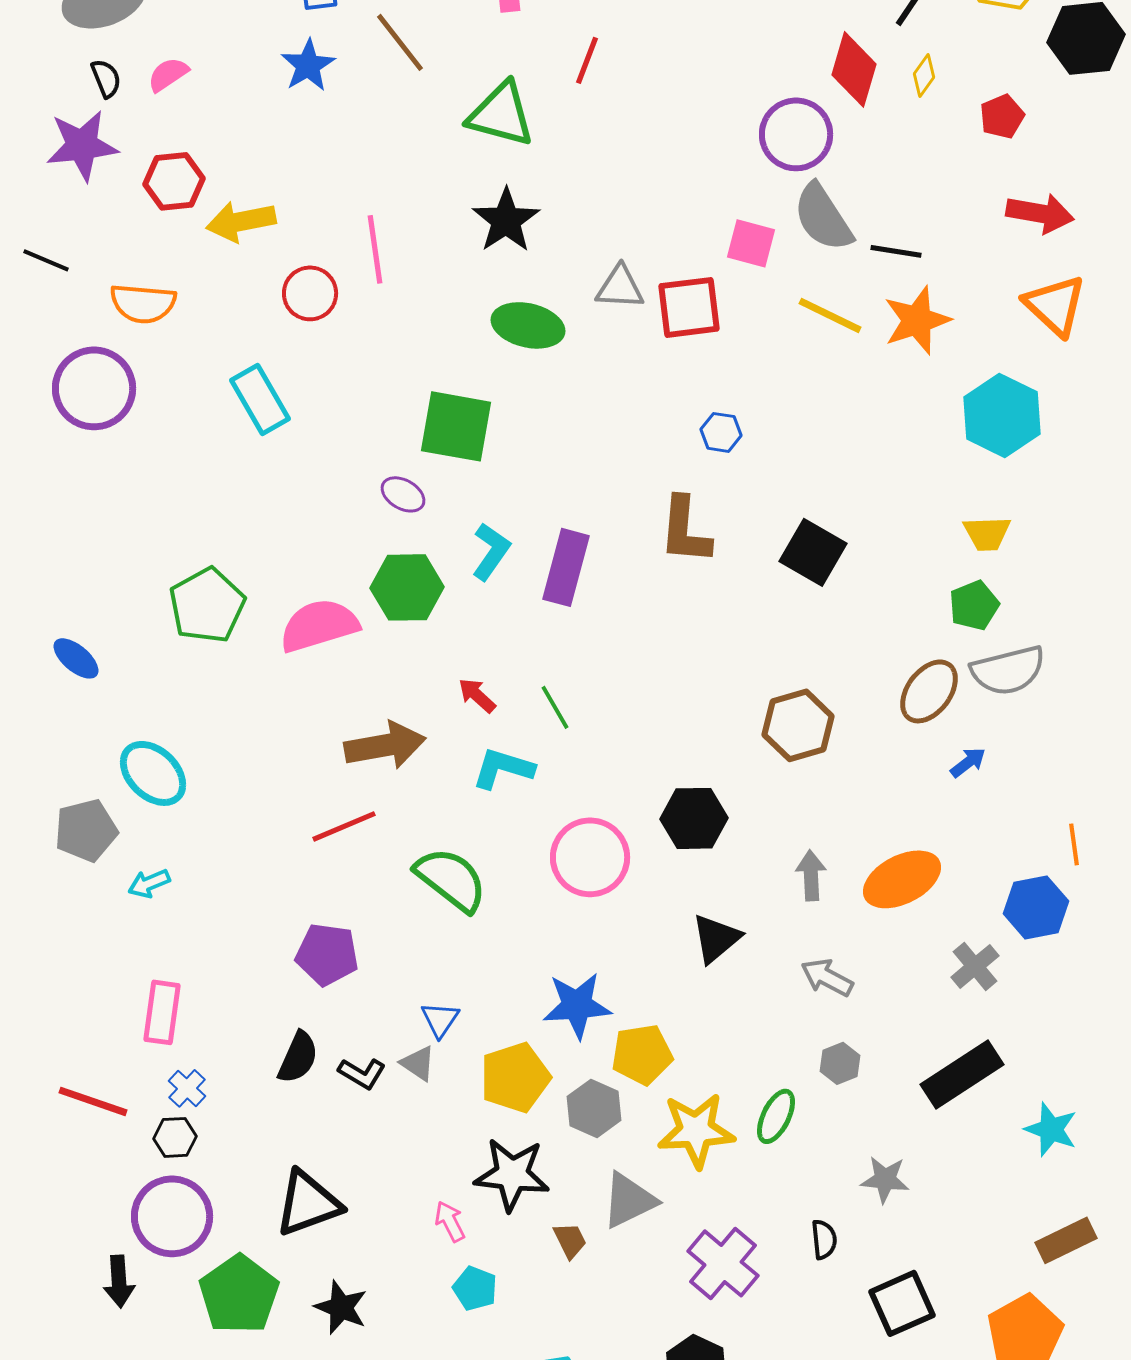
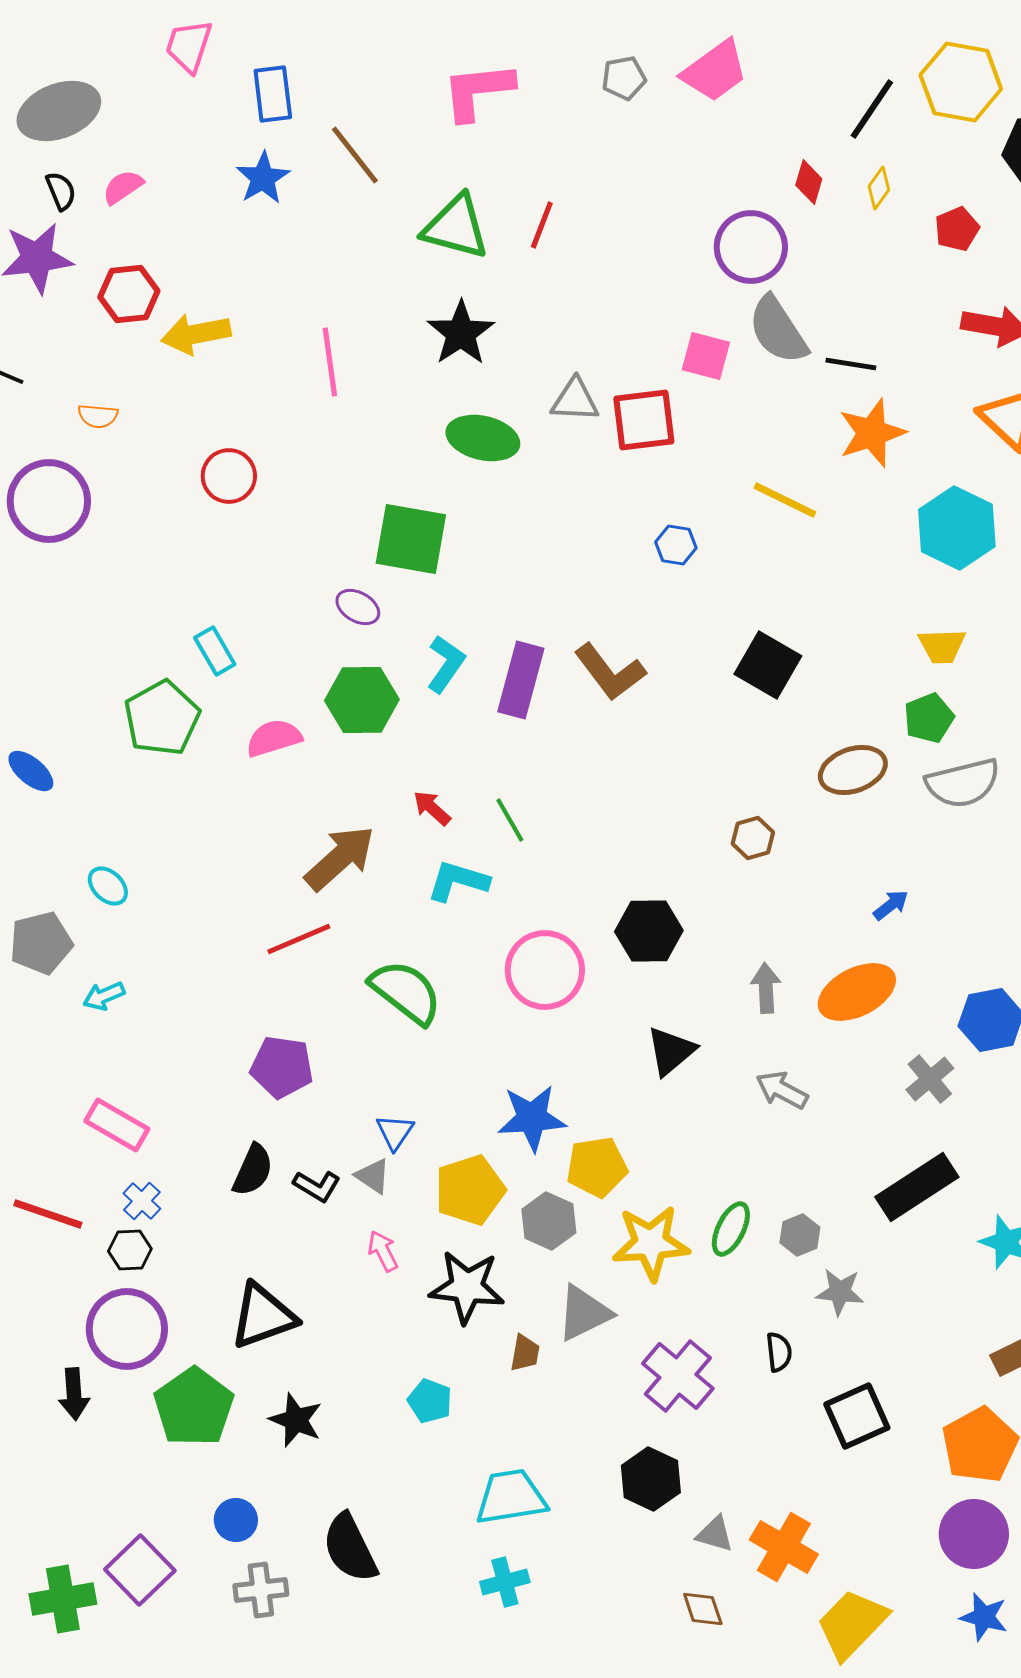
red line: (587, 60) -> (542, 225), moved
red diamond: (854, 69) -> (809, 182), size x0.6
red circle: (310, 293) -> (229, 476), moved
orange semicircle: (143, 303) -> (98, 416), size x0.6
yellow line: (830, 315) -> (785, 500), moved
cyan rectangle: (260, 399) -> (215, 651), moved, size x0.7
brown L-shape: (685, 530) -> (610, 672), moved, turned -42
pink semicircle: (319, 625) -> (274, 738), size x0.7
brown ellipse: (929, 691) -> (853, 770), moved, turned 34
brown hexagon: (798, 725) -> (753, 838), size x0.6
brown arrow: (385, 745) -> (340, 858), turned -32
blue arrow: (968, 762) -> (891, 905), moved
cyan ellipse: (153, 773) -> (108, 886), size x0.6
pink rectangle: (162, 1012) -> (117, 1125), turned -68
gray hexagon: (840, 1063) -> (800, 1235), moved
pink arrow: (450, 1221) -> (383, 1251), moved
brown trapezoid: (570, 1240) -> (525, 1353), turned 36

